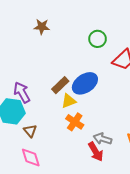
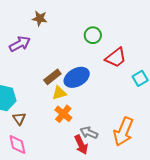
purple arrow: (22, 92) -> (20, 44), moved, turned 85

